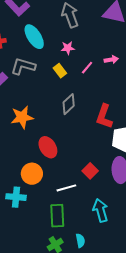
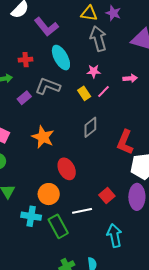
pink arrow: (111, 60) -> (130, 78), moved
pink line: (87, 68) -> (103, 91), moved
orange star: (22, 117) -> (43, 137), turned 30
green rectangle: (57, 216) -> (58, 226), moved, turned -30

